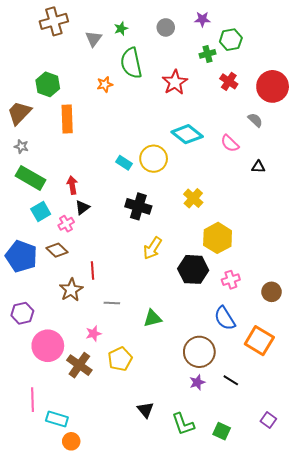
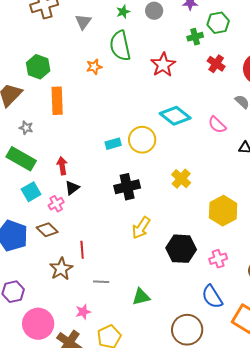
green star: (121, 28) -> (123, 12), moved
gray star: (21, 146) -> (26, 128), moved
cyan rectangle: (124, 163) -> (113, 144), turned -49
black cross: (138, 206) -> (127, 187), turned -30
yellow hexagon: (218, 238) -> (223, 211), moved

